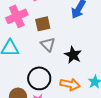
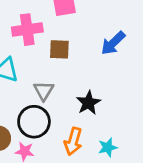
gray triangle: (48, 44) -> (44, 91), moved
orange arrow: (70, 84) -> (73, 141), turned 78

